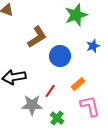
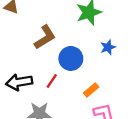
red line: (50, 91) -> (52, 81), moved

